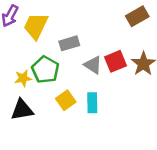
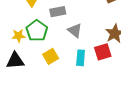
red square: (115, 61) -> (103, 52), moved
cyan rectangle: (92, 103) -> (81, 58), moved

